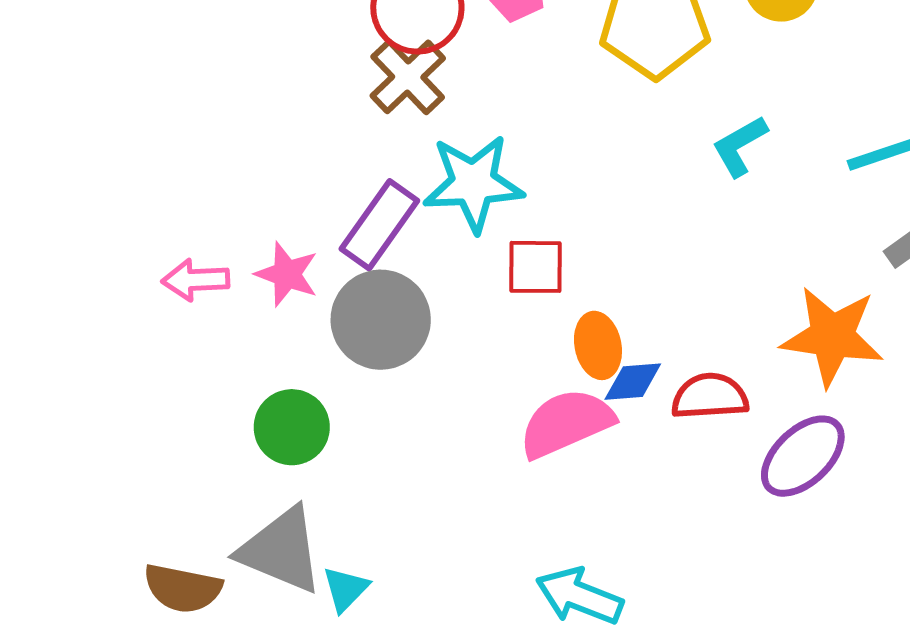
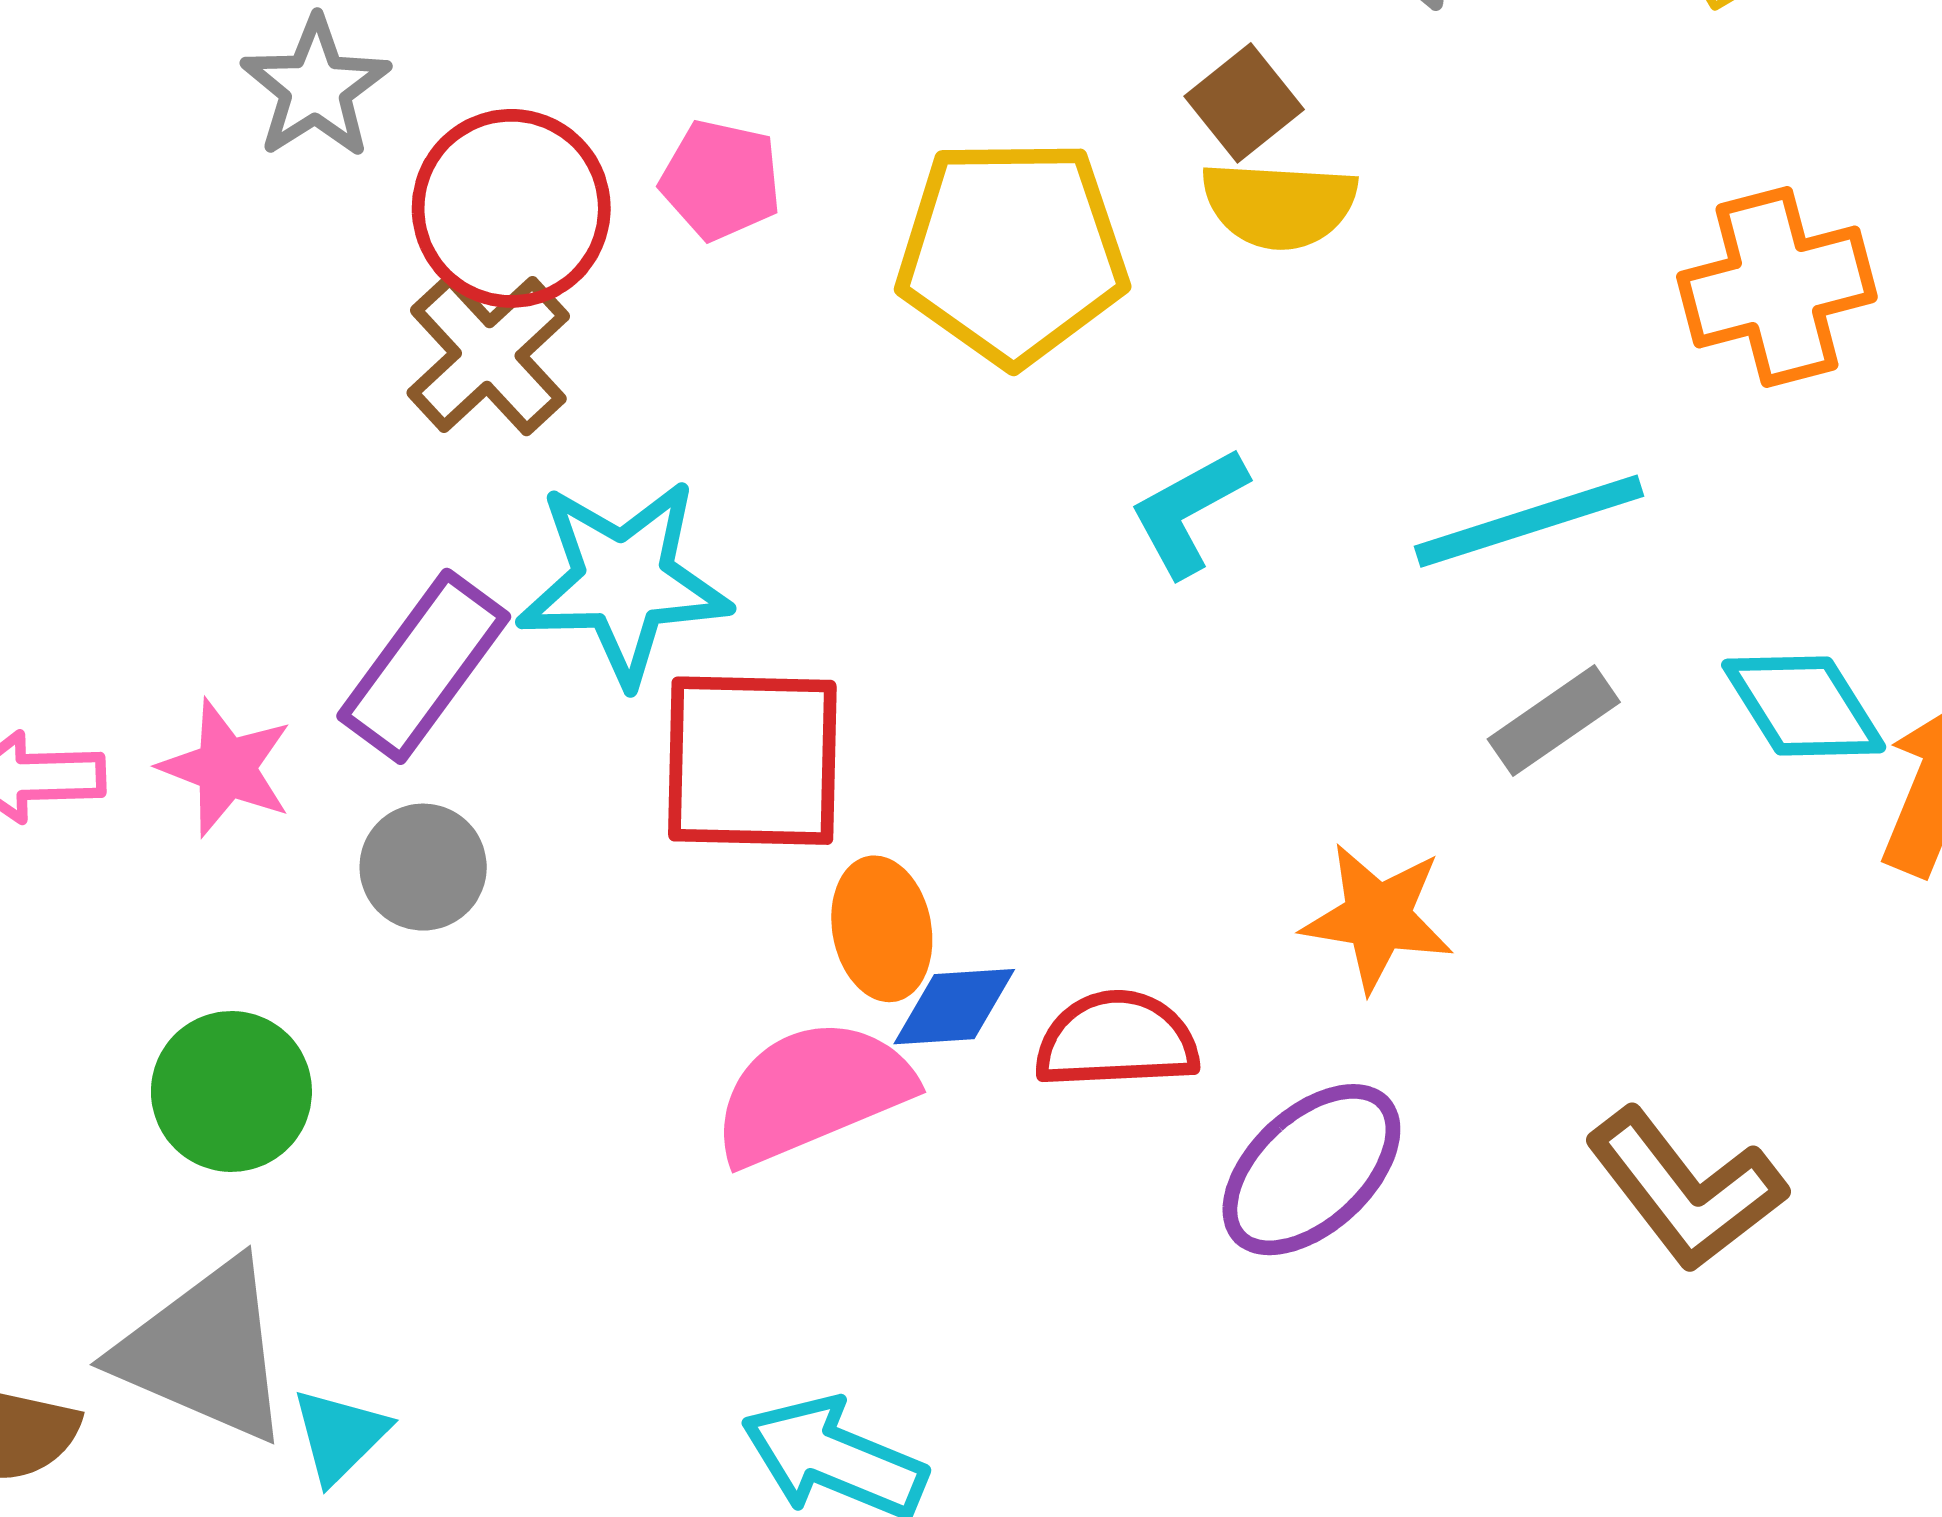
red square: (536, 267) -> (752, 761), size x1.5
gray circle: (381, 320) -> (423, 867), size x0.6
orange star: (832, 336) -> (1378, 917), size x0.7

